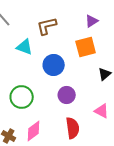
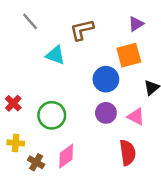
blue circle: (54, 65) -> (106, 79), moved
pink triangle: (102, 111) -> (136, 117), moved
red semicircle: (73, 128) -> (128, 153), moved

